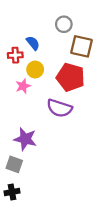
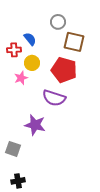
purple star: (25, 139) -> (35, 125), moved
black cross: (12, 192) -> (18, 181), moved

